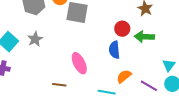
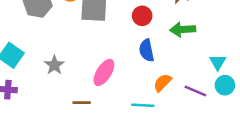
red circle: (122, 29) -> (142, 16), moved
gray star: (35, 39) -> (54, 65), moved
pink ellipse: (79, 63) -> (104, 72), turned 65

